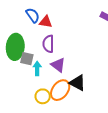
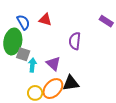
blue semicircle: (33, 15) -> (23, 22), moved
purple semicircle: (48, 44) -> (75, 41), moved
black triangle: (78, 83) -> (71, 83), turned -42

